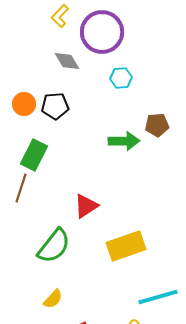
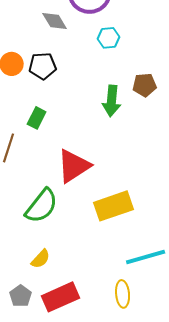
green arrow: (124, 141) -> (112, 101), turned 96
green rectangle: (34, 155) -> (37, 118), moved, size x0.7
red triangle: (86, 206) -> (74, 166), size x1.4

